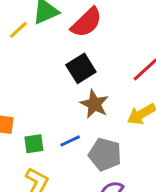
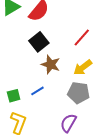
gray pentagon: (105, 154) -> (79, 93), moved

